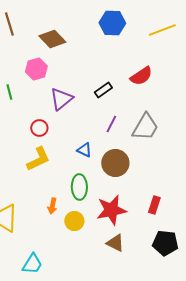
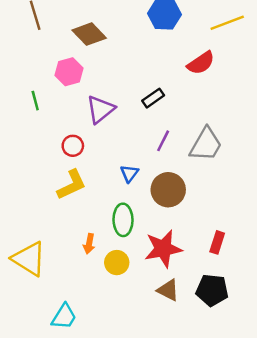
red semicircle: (141, 76) -> (201, 63), moved
blue triangle: (84, 150) -> (129, 173), turned 42
black pentagon: (165, 243) -> (212, 290), moved

